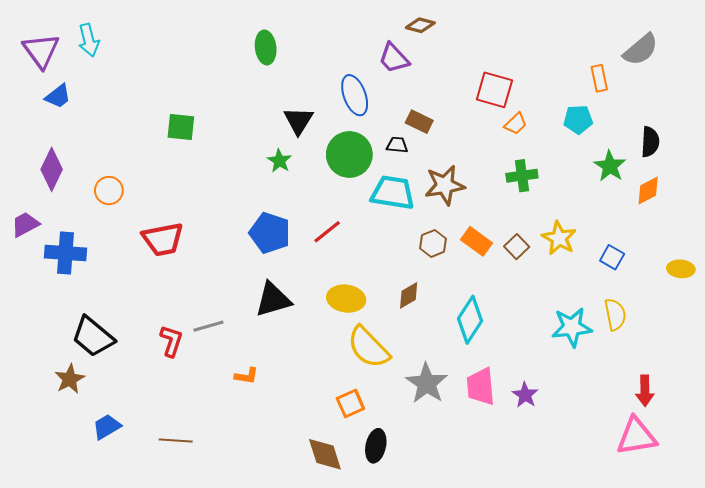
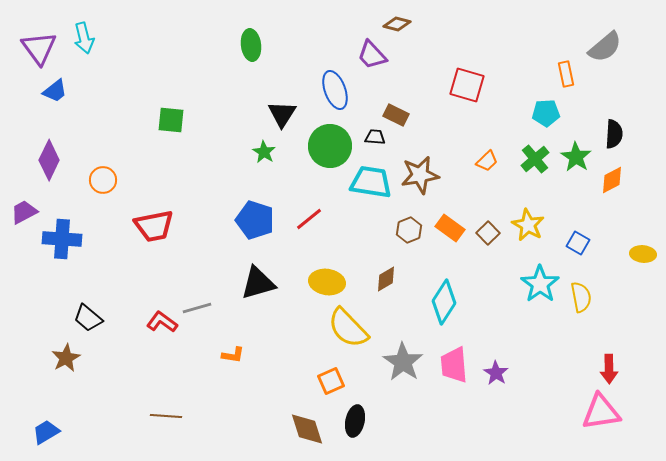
orange trapezoid: (516, 124) -> (487, 161), moved
green cross: (522, 176) -> (535, 159), moved, turned -32
cyan star: (572, 327) -> (540, 284), moved, turned -30
black trapezoid: (93, 337) -> (88, 318), size x0.7
red L-shape: (171, 341) -> (162, 322), turned -72
blue trapezoid: (107, 427) -> (46, 432), moved

